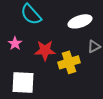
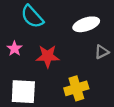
yellow cross: (69, 62) -> (76, 88), moved

